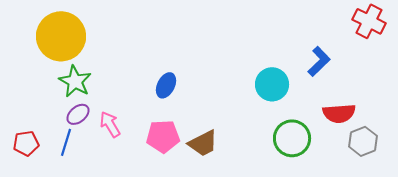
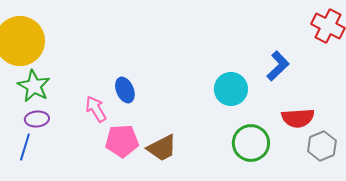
blue ellipse: (166, 85) -> (125, 90), turned -50
purple ellipse: (78, 114) -> (37, 119), turned 35
pink arrow: (110, 124) -> (96, 109), moved

